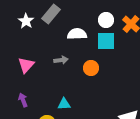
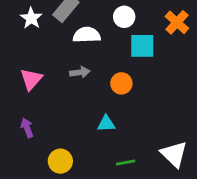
white circle: (106, 20) -> (124, 17), moved
white semicircle: (77, 34) -> (87, 35), moved
cyan triangle: (64, 104) -> (106, 124), moved

